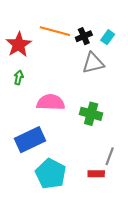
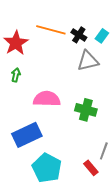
black cross: (84, 36) -> (79, 35), turned -35
red rectangle: (96, 174) -> (91, 168), turned 49

